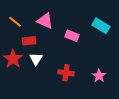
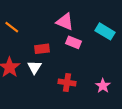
pink triangle: (45, 21) -> (65, 22), moved
red rectangle: (29, 41) -> (42, 49), moved

